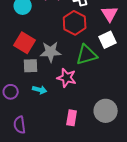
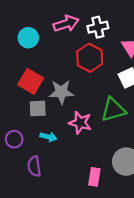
green triangle: (87, 55) -> (113, 110), moved
pink rectangle: (72, 118) -> (94, 177), moved
purple semicircle: (20, 125) -> (34, 166), moved

